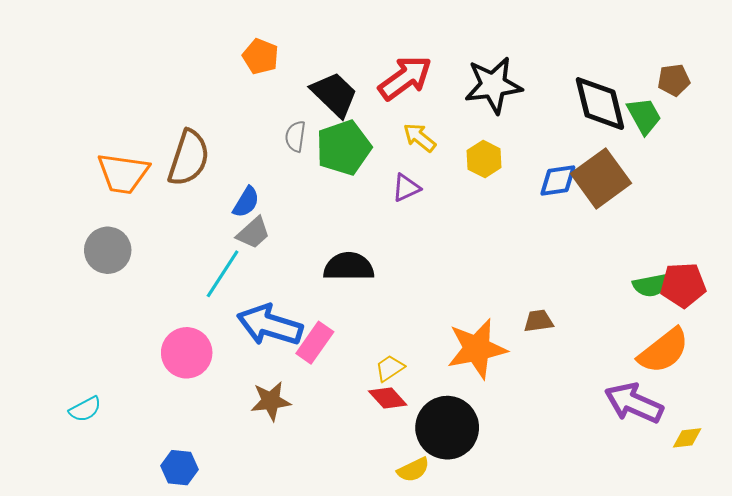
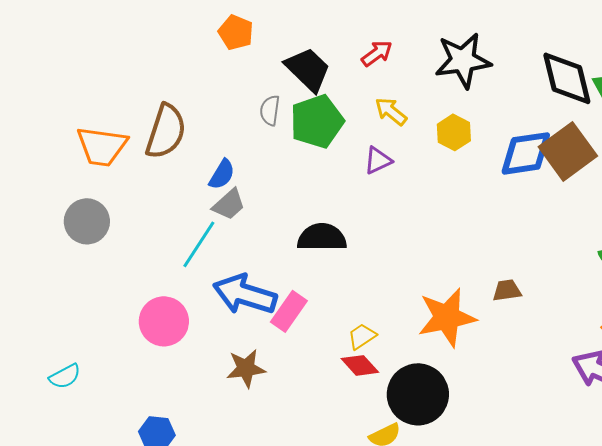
red arrow: (405, 78) -> (377, 53), size x0.6
blue diamond: (558, 181) -> (526, 153), size x1.4

